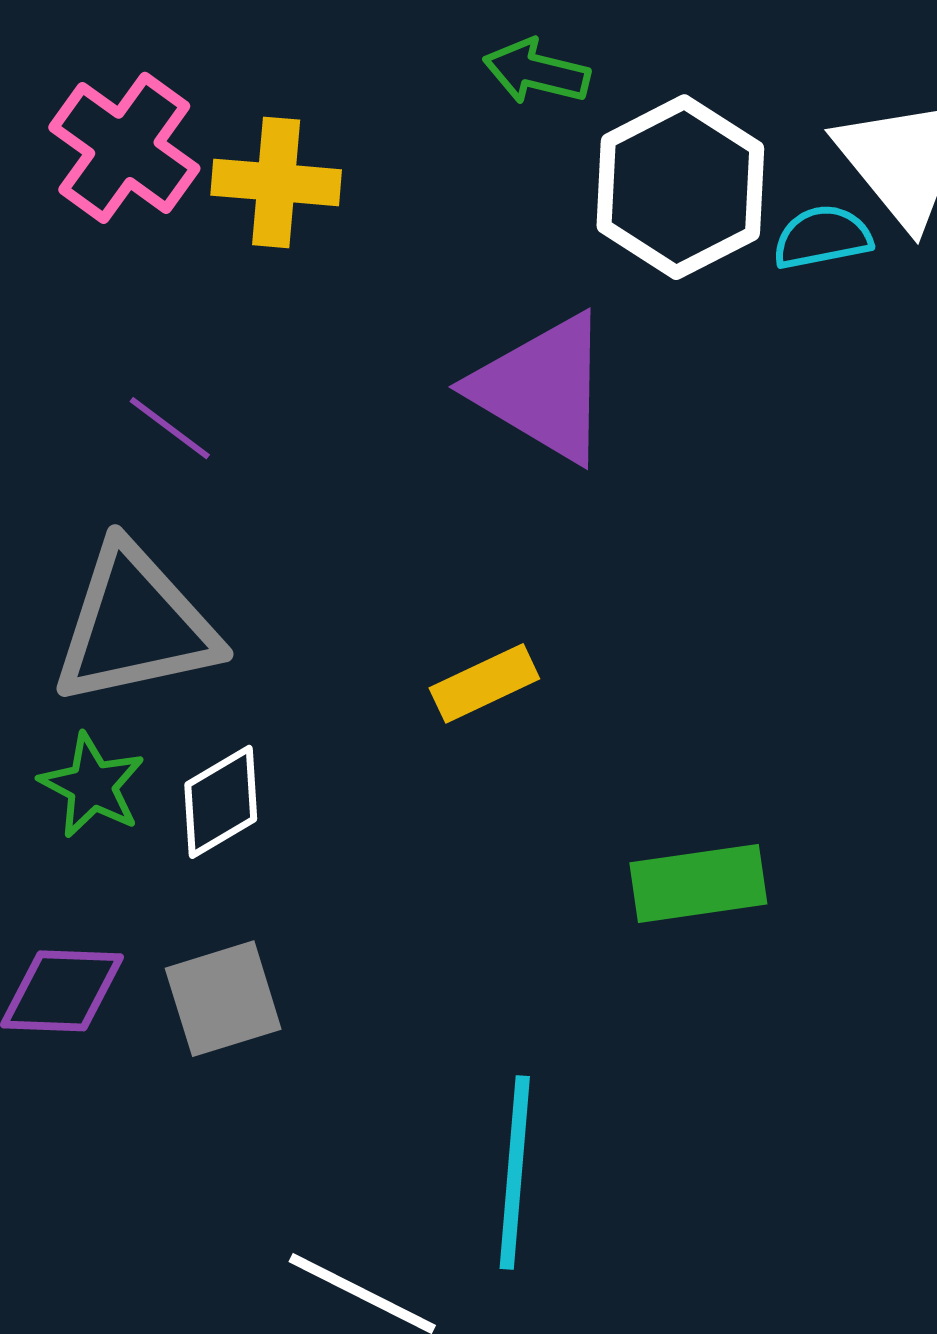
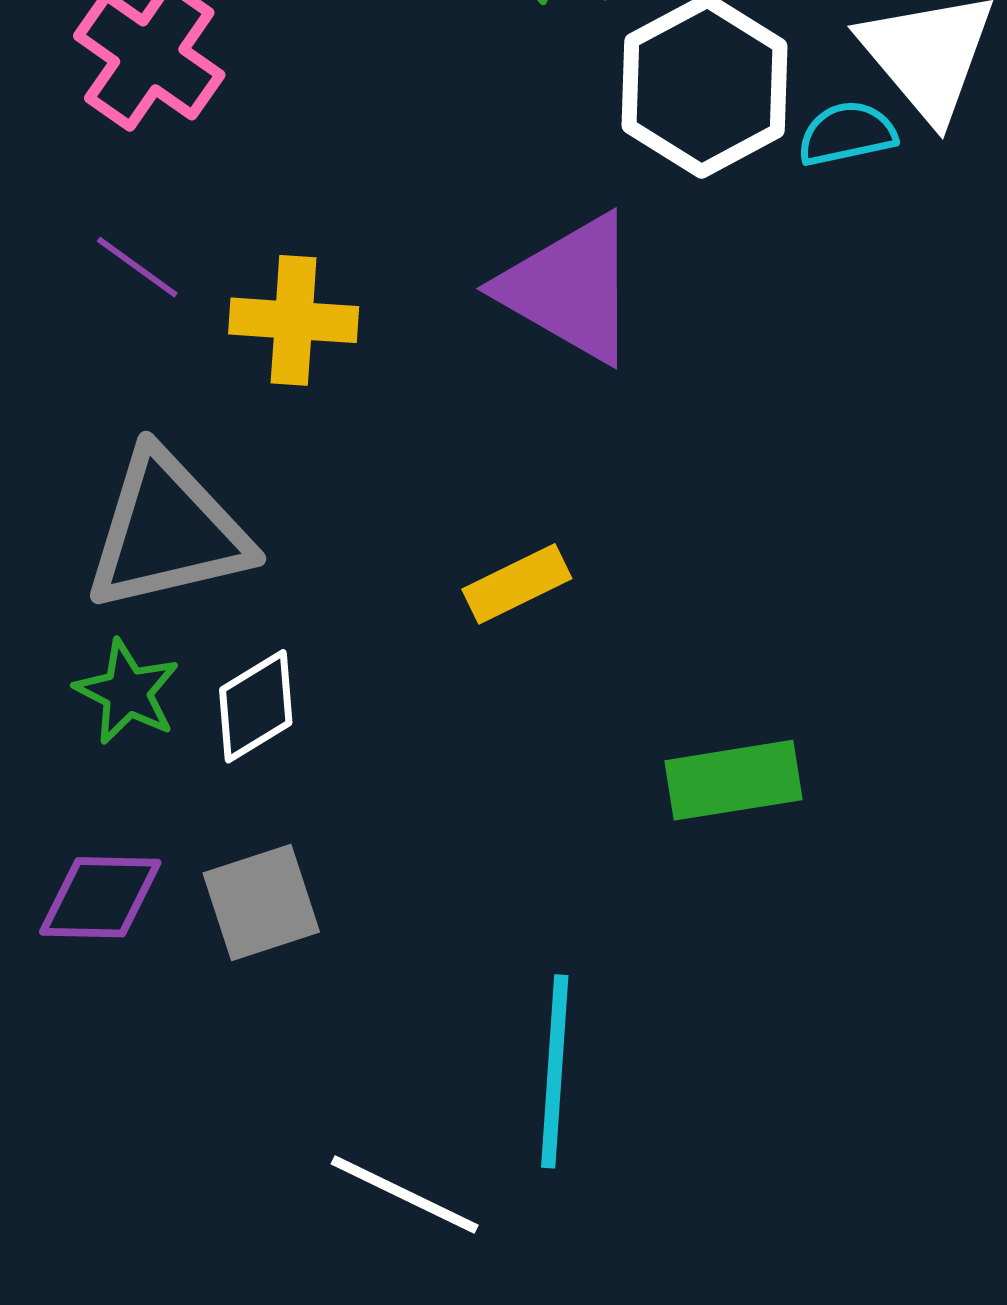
yellow cross: (276, 182) -> (294, 320), moved
purple line: (170, 428) -> (137, 267), moved

